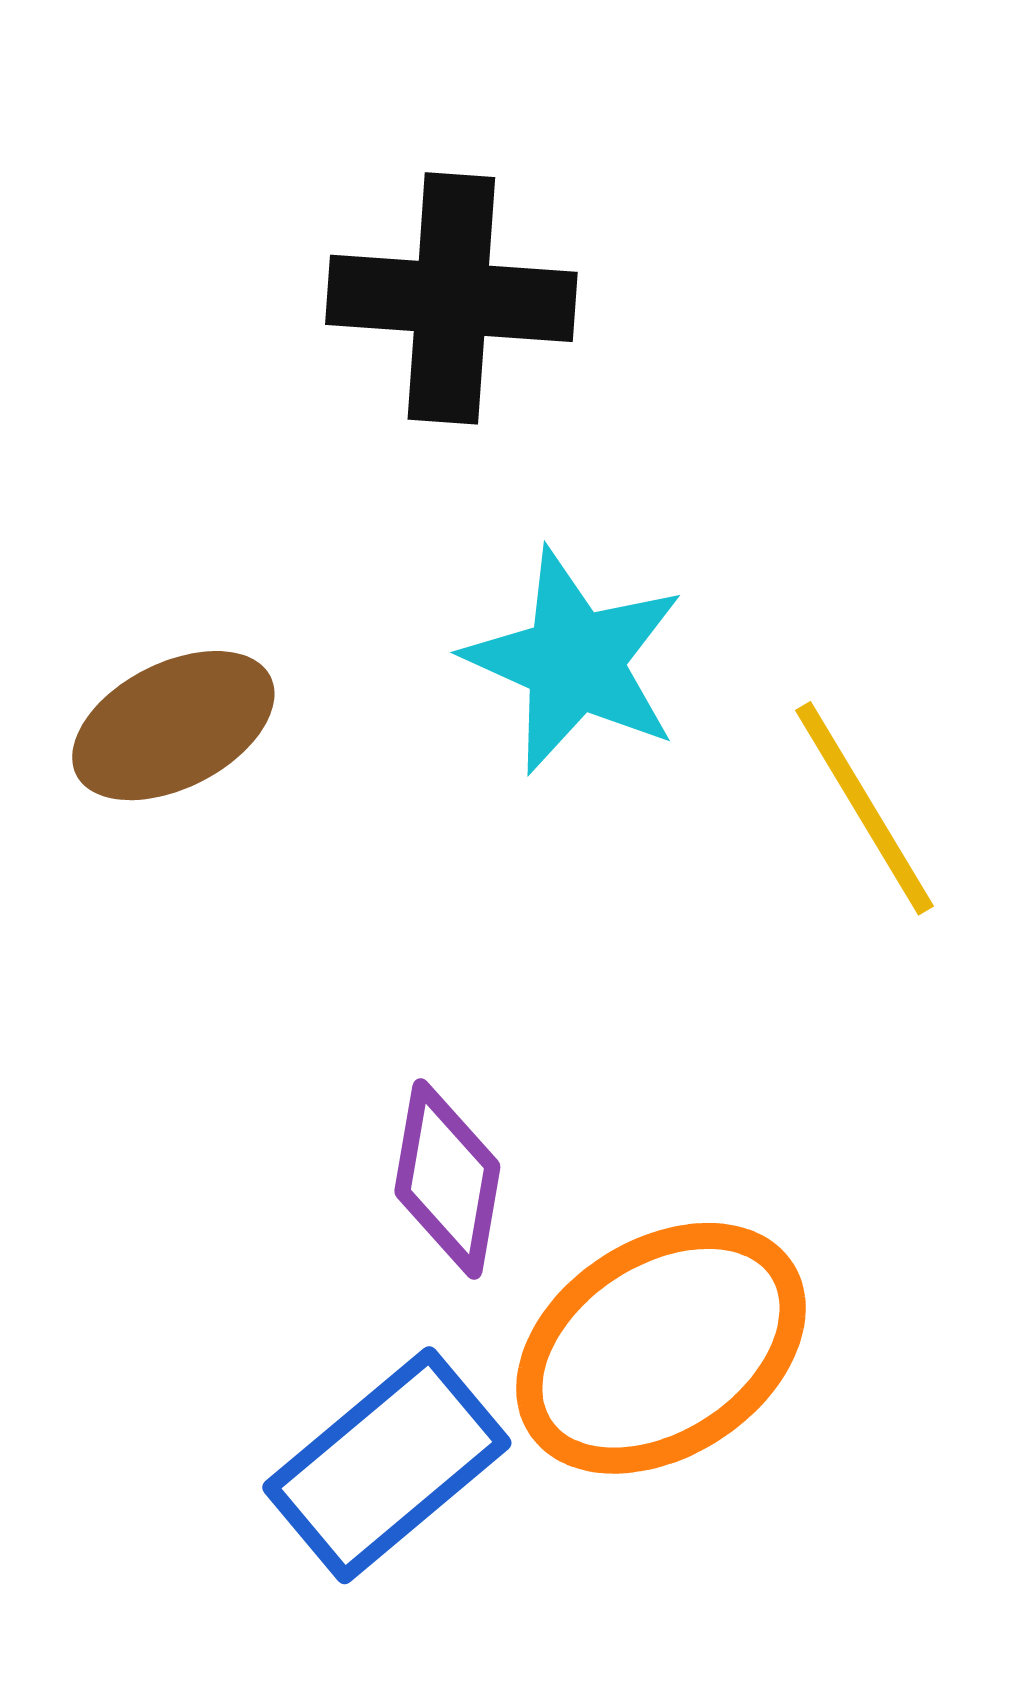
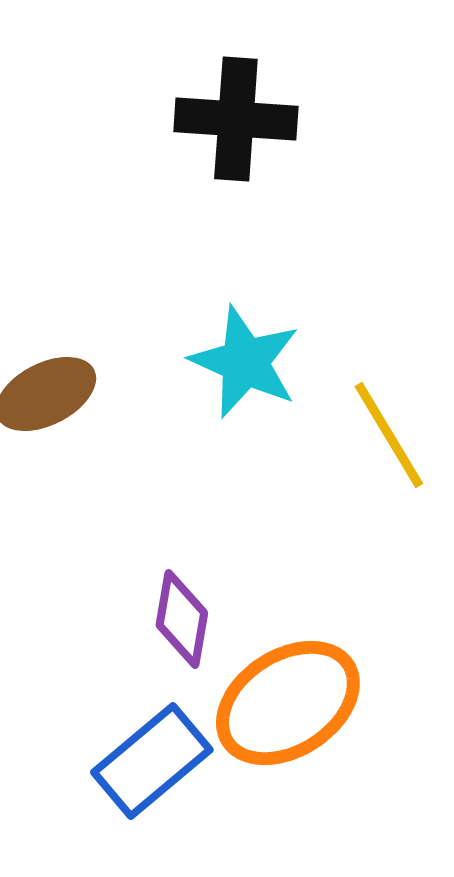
black cross: (451, 298) -> (236, 119), moved

